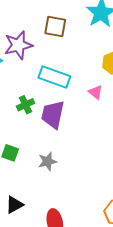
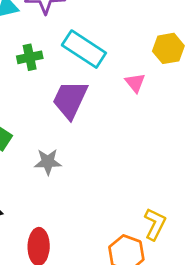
green cross: (25, 105) -> (30, 57), moved

